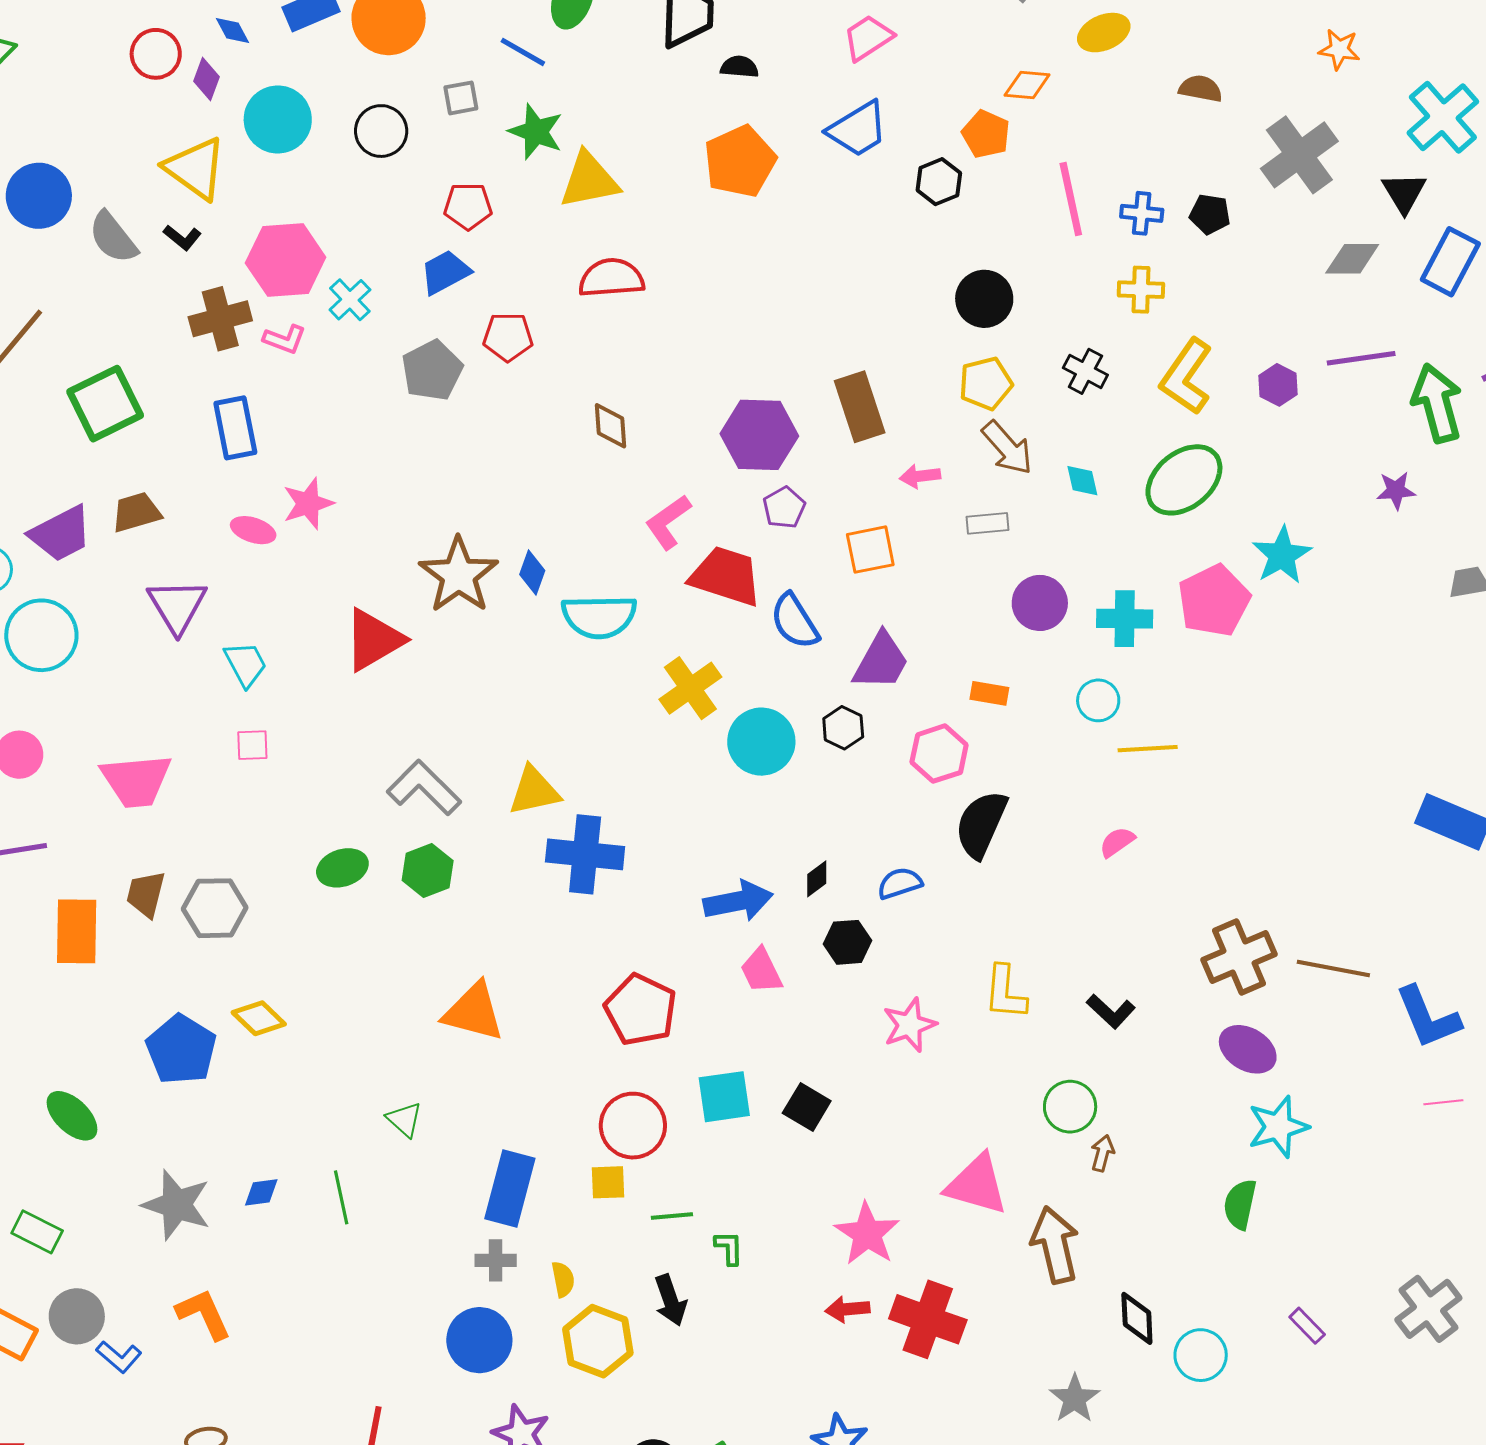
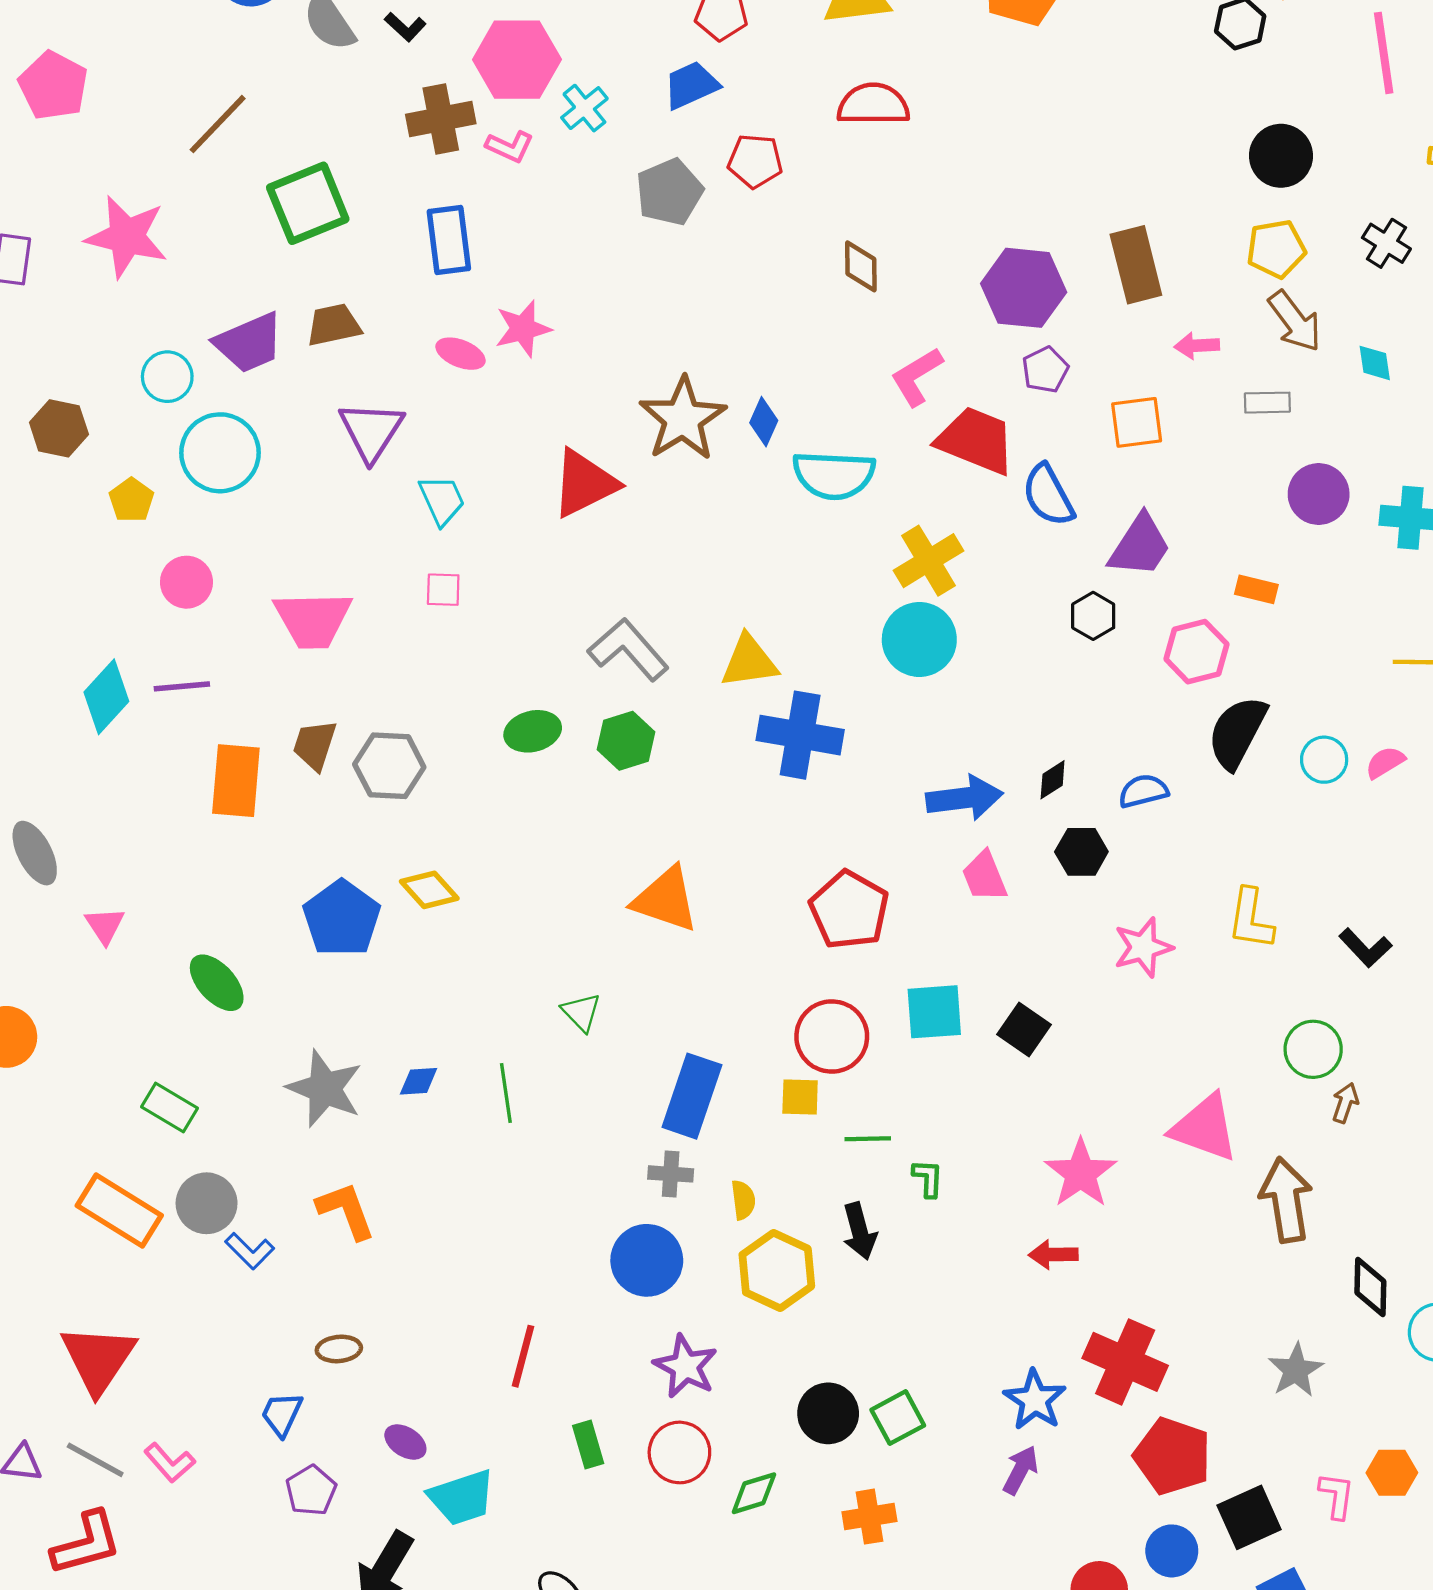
cyan circle: (1098, 700) -> (1324, 760), moved
cyan circle: (761, 742) -> (919, 639), moved
red cross: (928, 1319) -> (1125, 1362), moved

